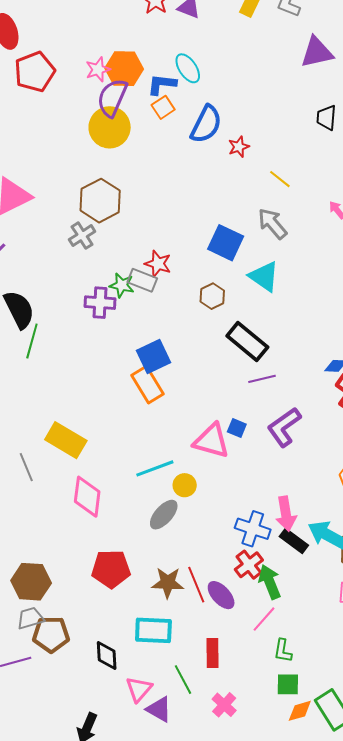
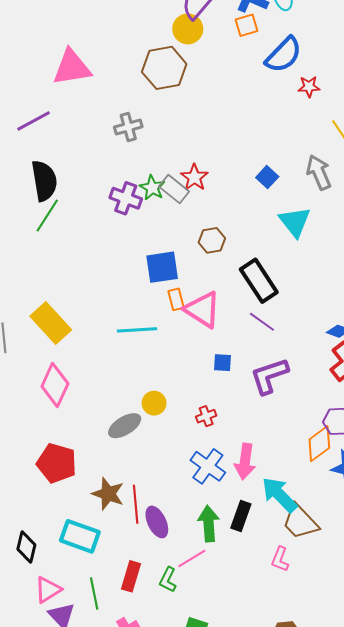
yellow circle: (110, 127) -> (188, 29), size x0.7
brown hexagon: (100, 201) -> (164, 68), moved
blue square: (226, 243) -> (267, 177), size x0.6
brown hexagon: (212, 296) -> (212, 240), moved
purple line: (262, 379) -> (262, 322), turned 32
orange rectangle: (148, 385) -> (176, 299), moved, size x0.6
blue square: (237, 428) -> (223, 363), turned -36
pink triangle: (211, 441) -> (202, 310), moved
cyan line: (155, 468) -> (137, 330), moved
black rectangle: (294, 541) -> (241, 516), moved, turned 56
red cross: (249, 565) -> (206, 416), moved, size x0.7
green L-shape: (283, 651) -> (168, 580), moved

